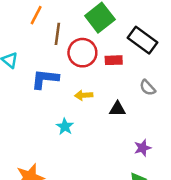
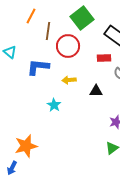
red rectangle: (114, 60) -> (104, 58), moved

